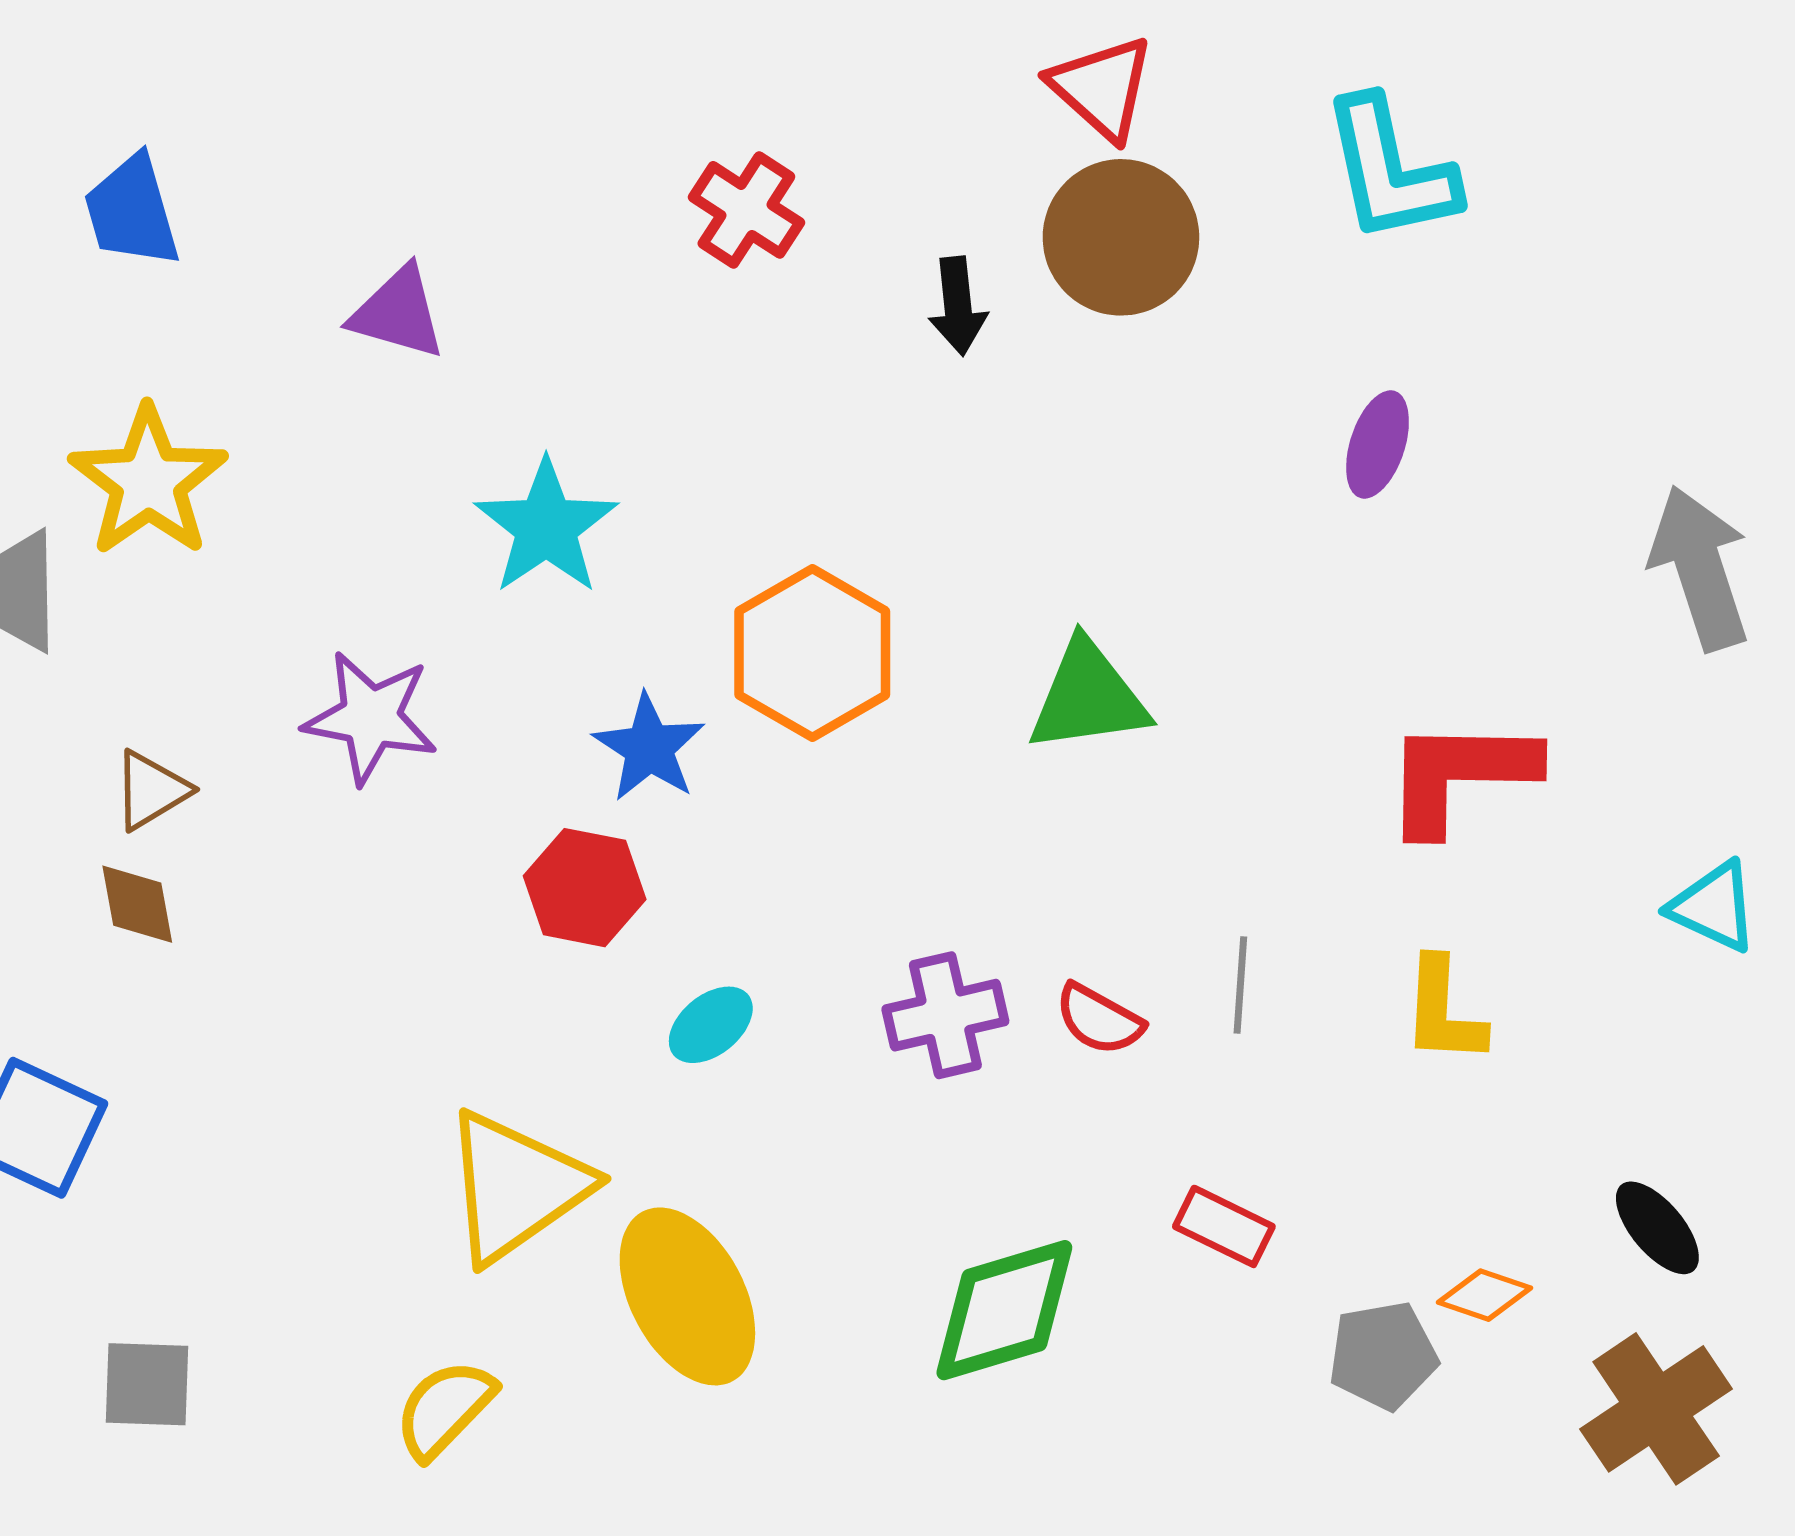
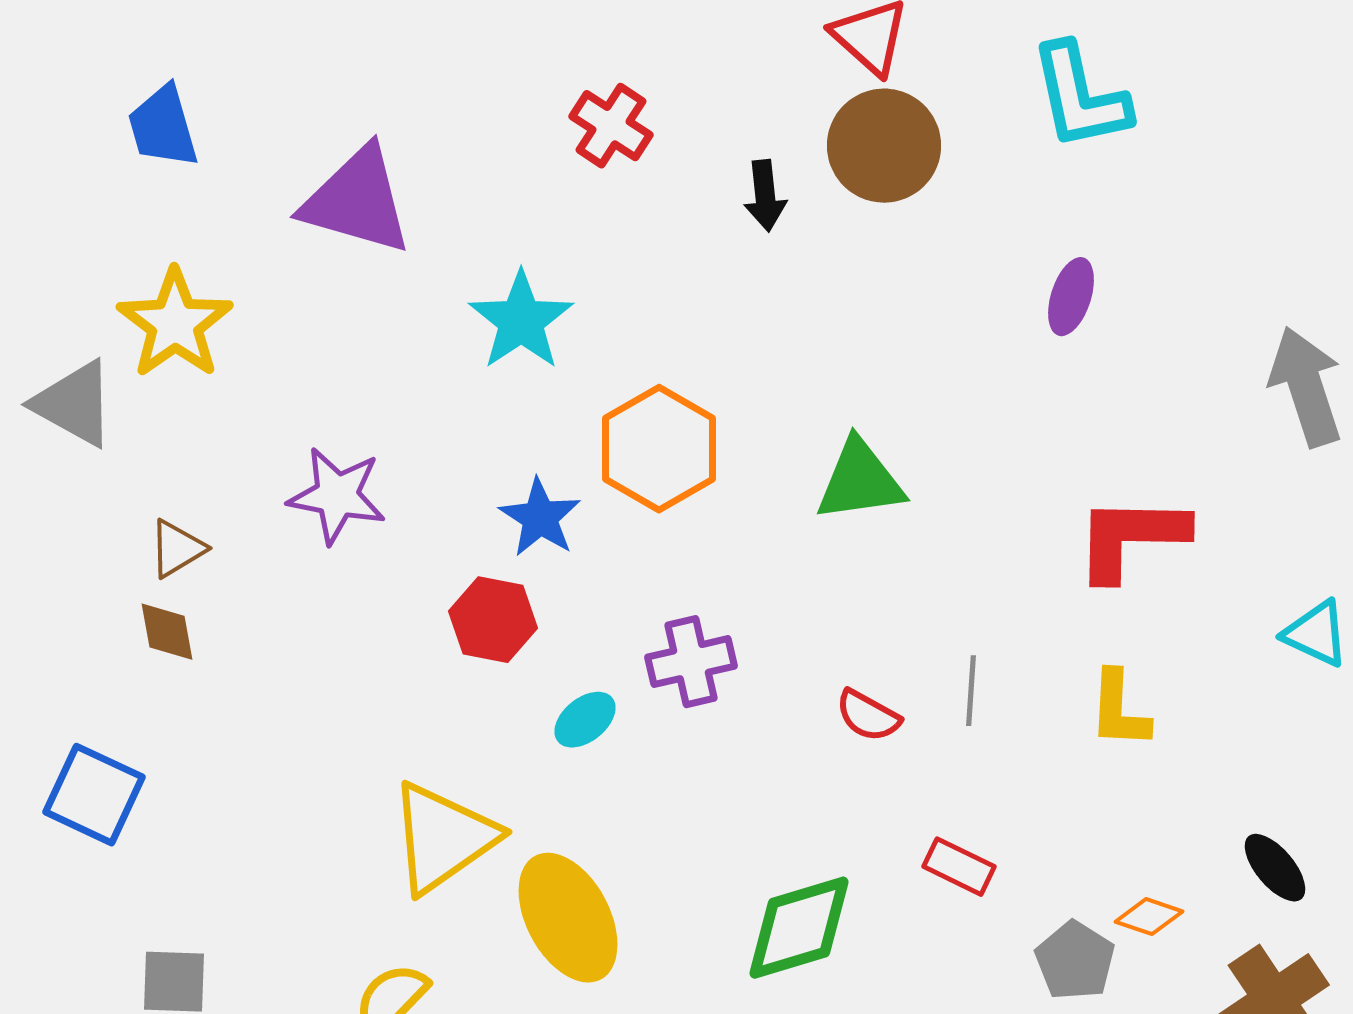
purple triangle: (398, 313) -> (357, 201), size x1.6
cyan star: (546, 527) -> (521, 321), moved
purple cross: (945, 1015) -> (691, 662), moved
gray pentagon: (1383, 1355) -> (1075, 961), turned -30

